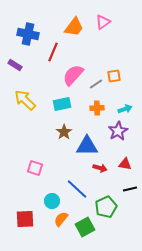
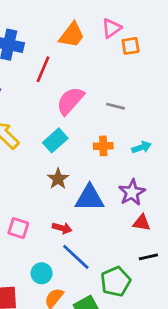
orange square: (114, 76) -> (131, 46), moved
gray line: (96, 84) -> (116, 106), moved, turned 48
cyan rectangle: (62, 104) -> (55, 140), turned -30
purple star: (118, 131) -> (132, 192), moved
red arrow: (100, 168) -> (62, 228), moved

